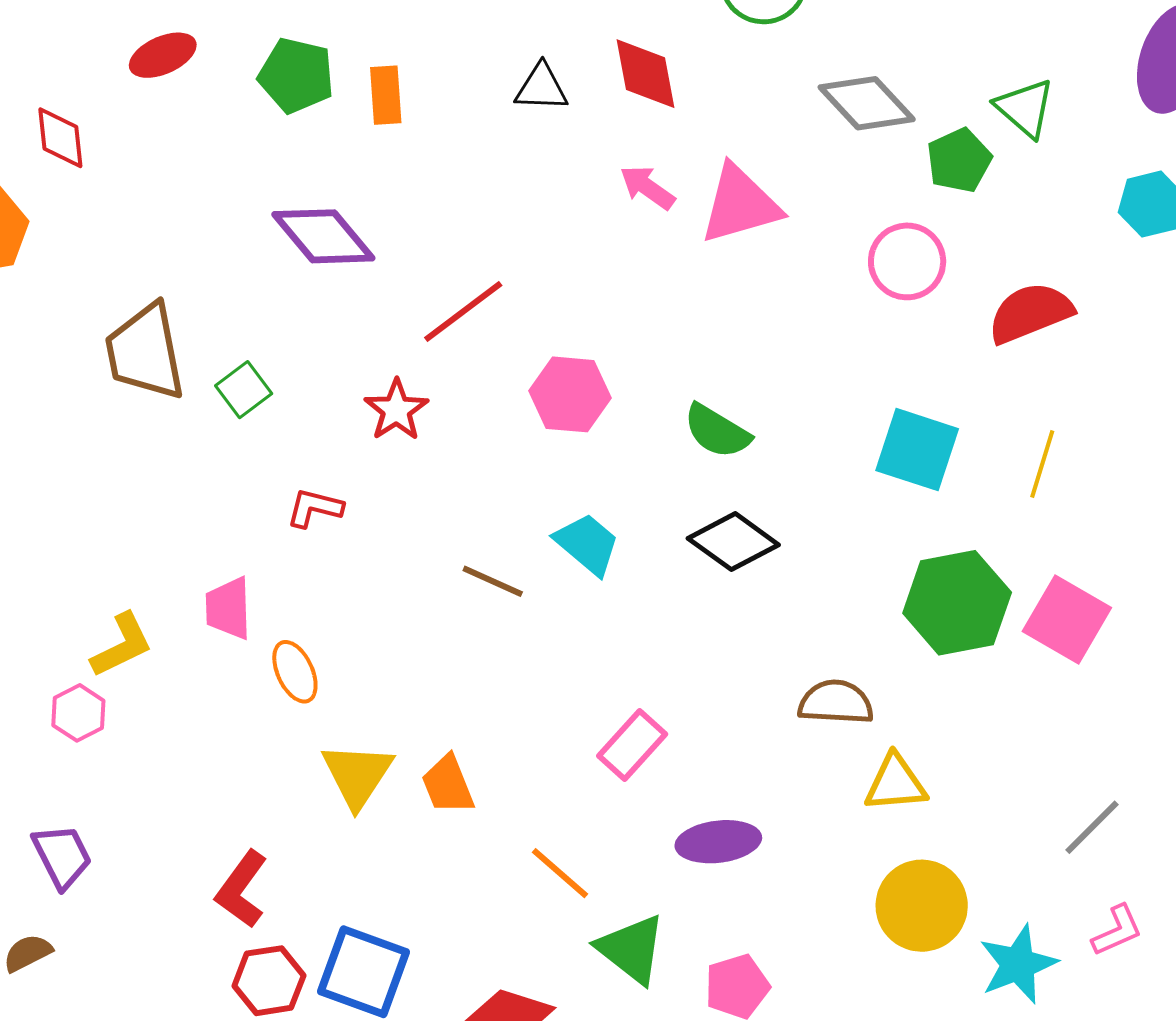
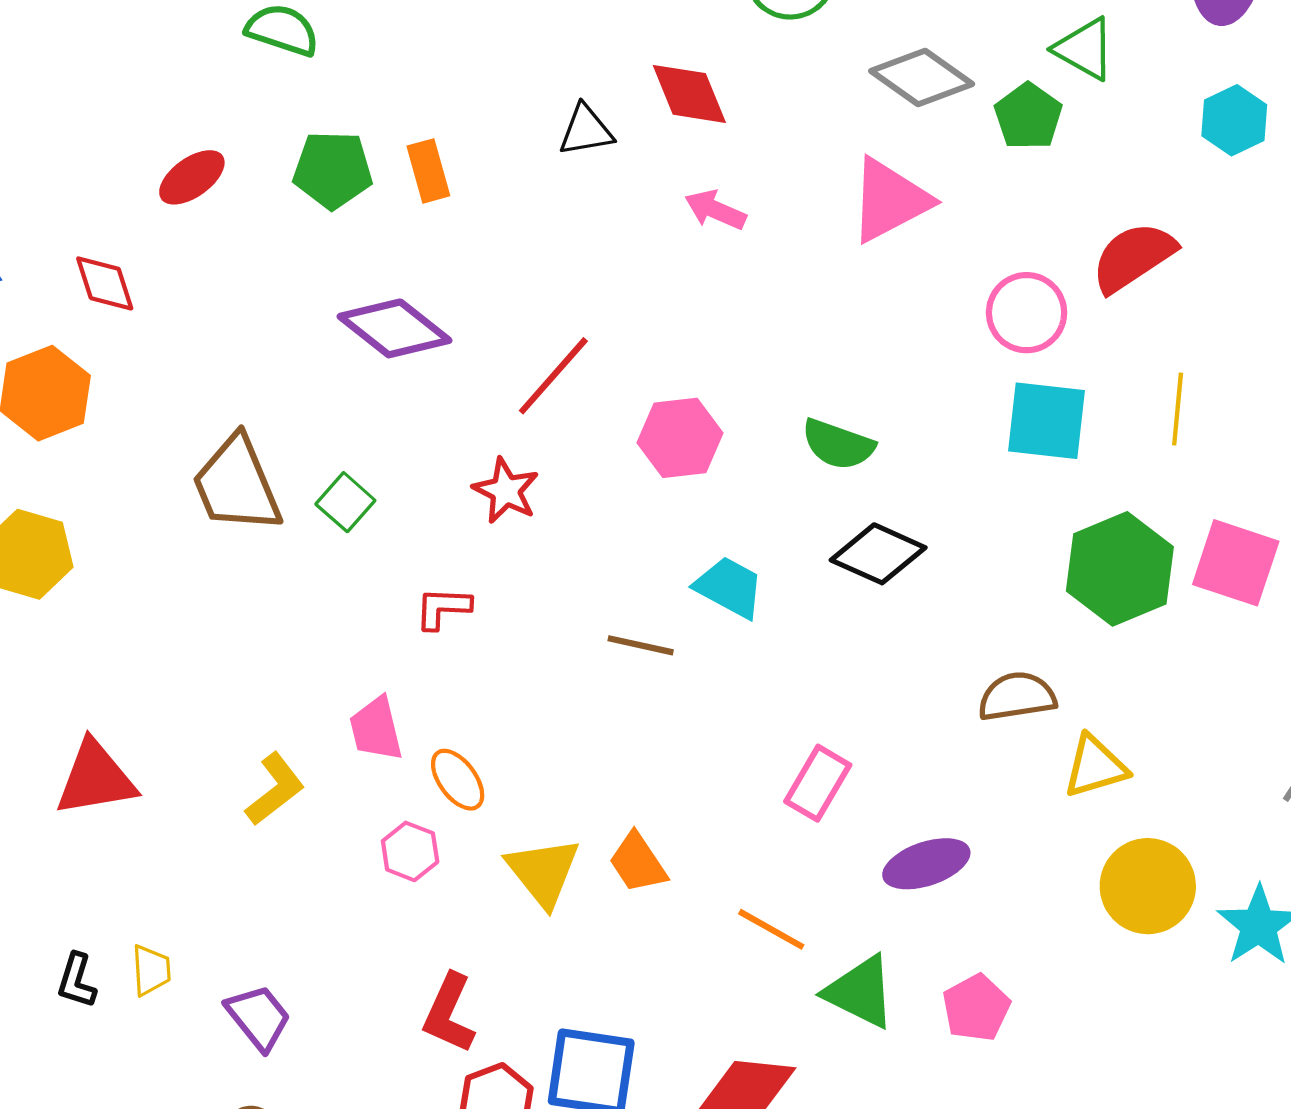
pink triangle: (740, 204) -> (890, 200), moved
pink circle: (907, 261) -> (1027, 313), moved
pink hexagon: (78, 713) -> (410, 851), moved

